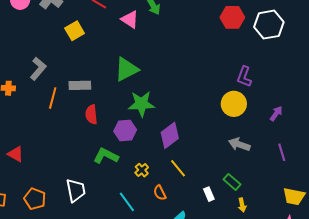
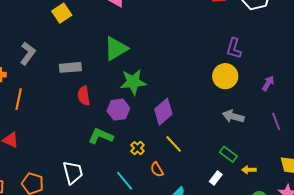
orange line: (53, 98) -> (19, 99), moved
white rectangle: (209, 194) -> (216, 178), moved, turned 64
yellow arrow: (242, 205) -> (249, 170), moved, turned 104

